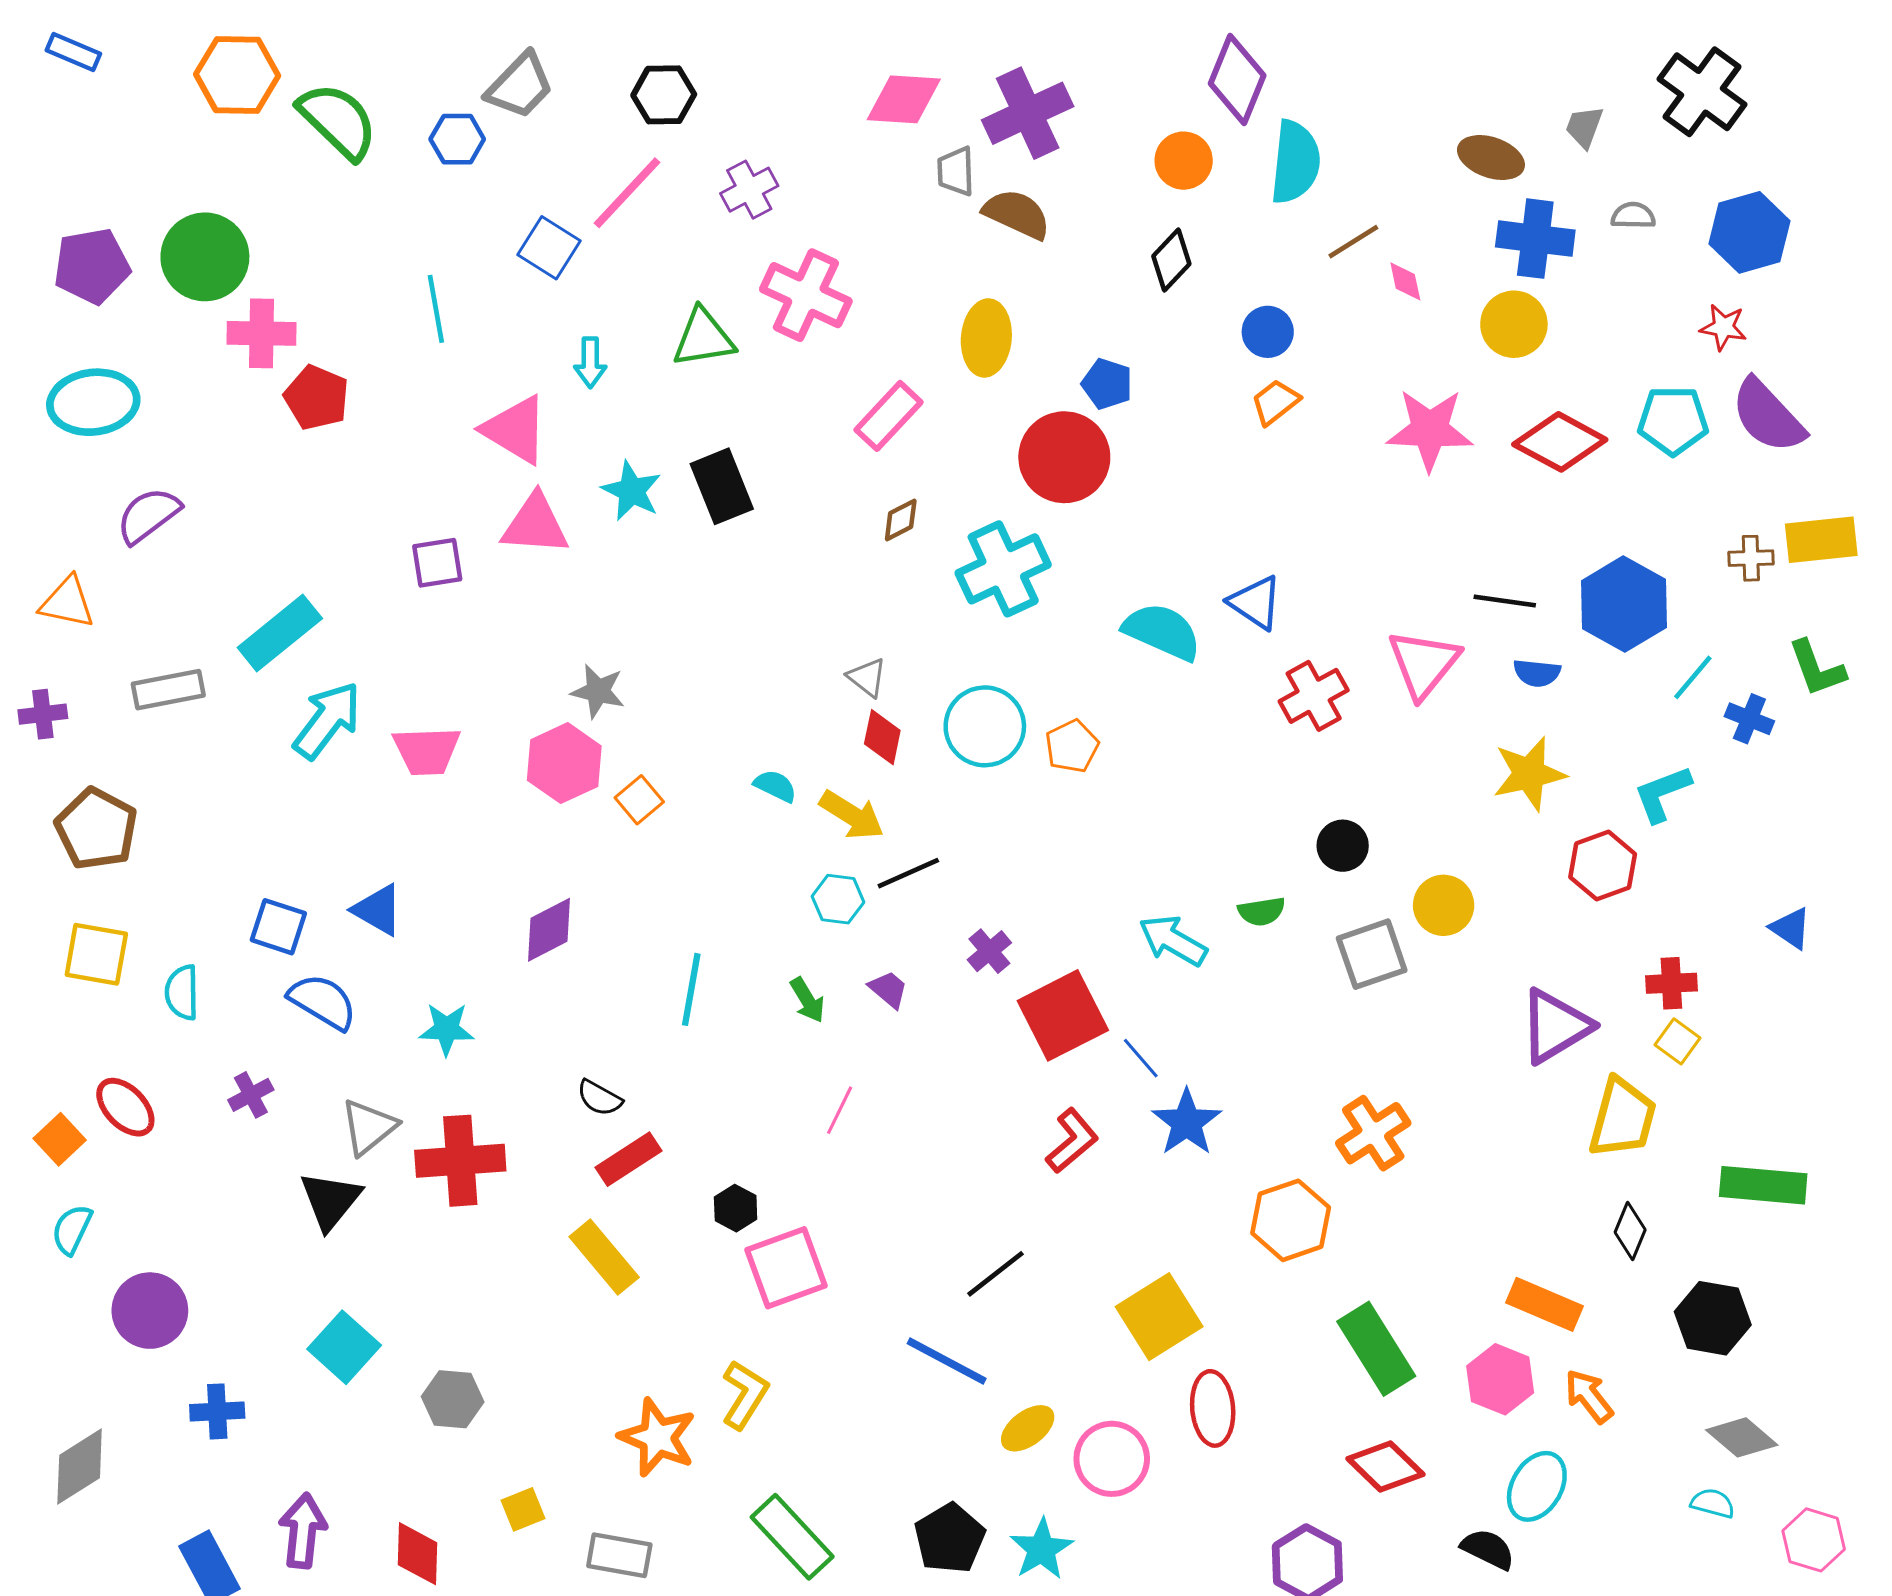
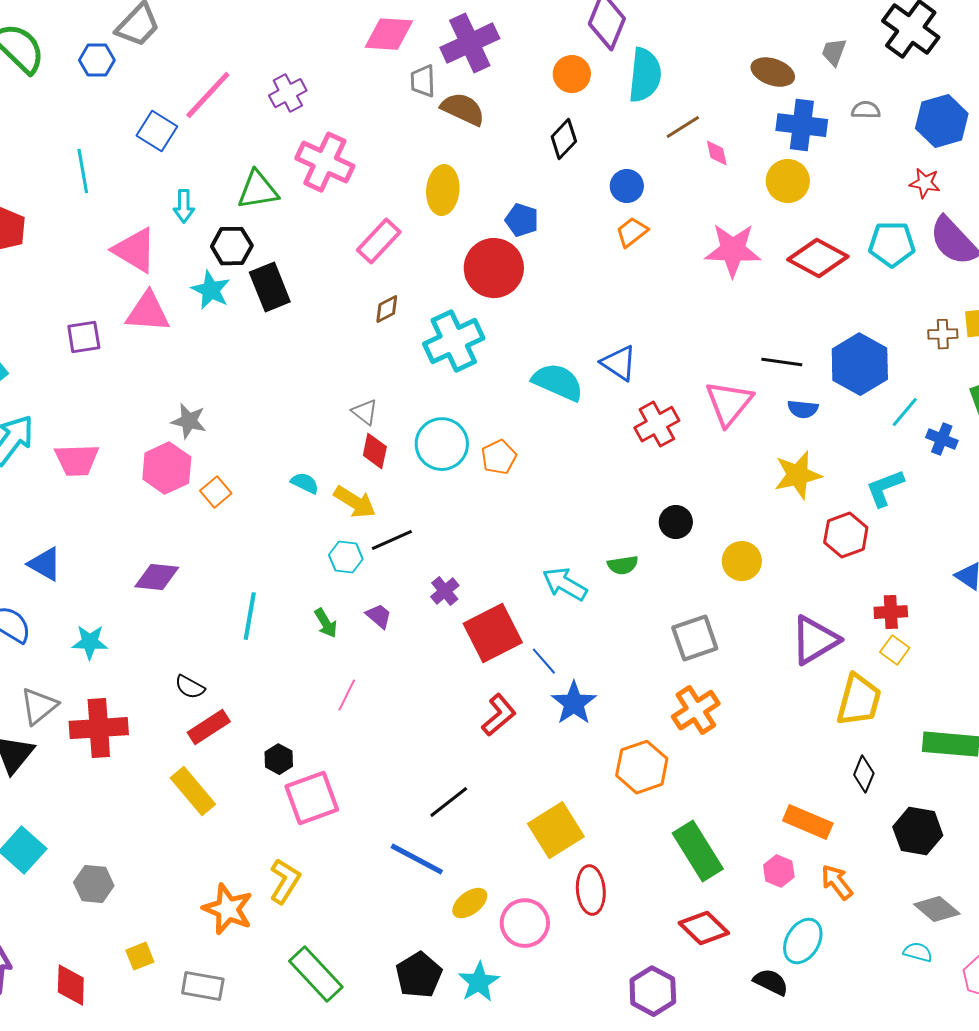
black hexagon: (664, 95) -> (232, 246), moved
purple diamond: (549, 930) -> (157, 577), turned 33
gray square: (1372, 954) -> (695, 638), moved
pink hexagon: (1500, 1379) -> (779, 871), size x0.7

